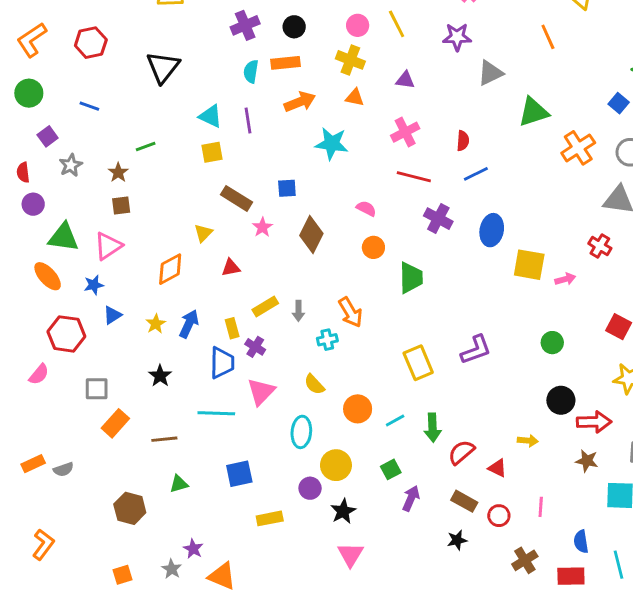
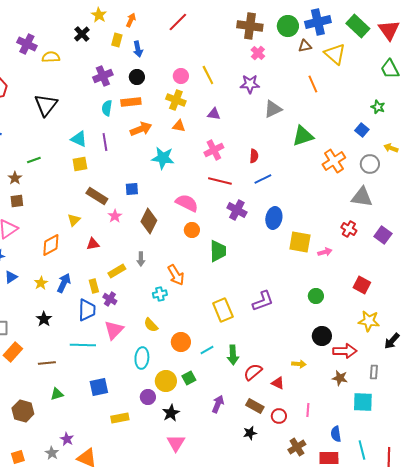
pink semicircle: (366, 208) -> (187, 203), size x1.6
gray arrow: (298, 311) -> (141, 259), moved
green square: (391, 469) -> (189, 378), moved

